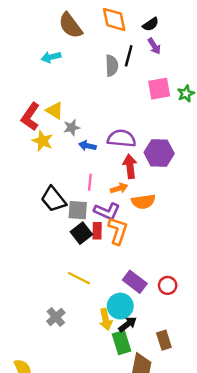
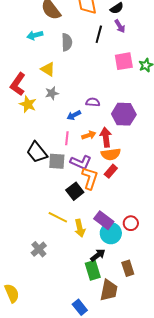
gray semicircle: (112, 66) -> (67, 42), moved
yellow triangle: (55, 111) -> (48, 69), moved
purple semicircle: (121, 138) -> (93, 102), size x0.6
blue arrow: (87, 146) -> (74, 115), moved, turned -40
red arrow: (130, 166) -> (106, 137), moved
orange arrow: (119, 188) -> (89, 135), moved
red rectangle: (97, 231) -> (111, 171), moved, turned 40
black square: (81, 233) -> (75, 191), moved
cyan circle: (120, 306) -> (111, 233), moved
yellow arrow: (106, 319) -> (80, 228), moved

